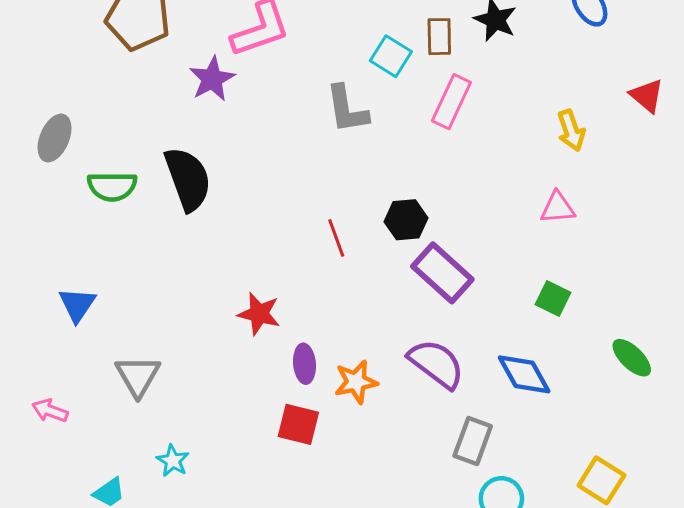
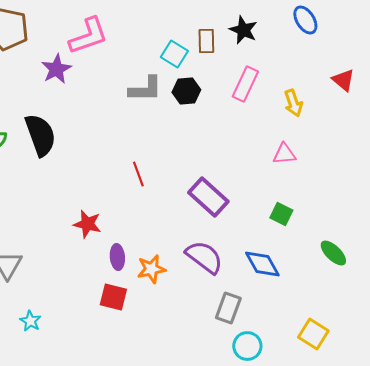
pink rectangle: (451, 102) -> (245, 84), moved
gray L-shape: (347, 109) -> (145, 89), turned -81
black hexagon: (406, 220) -> (186, 91), moved

